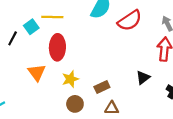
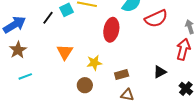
red ellipse: (57, 47) -> (111, 30), moved
brown circle: (75, 104) -> (85, 85), moved

